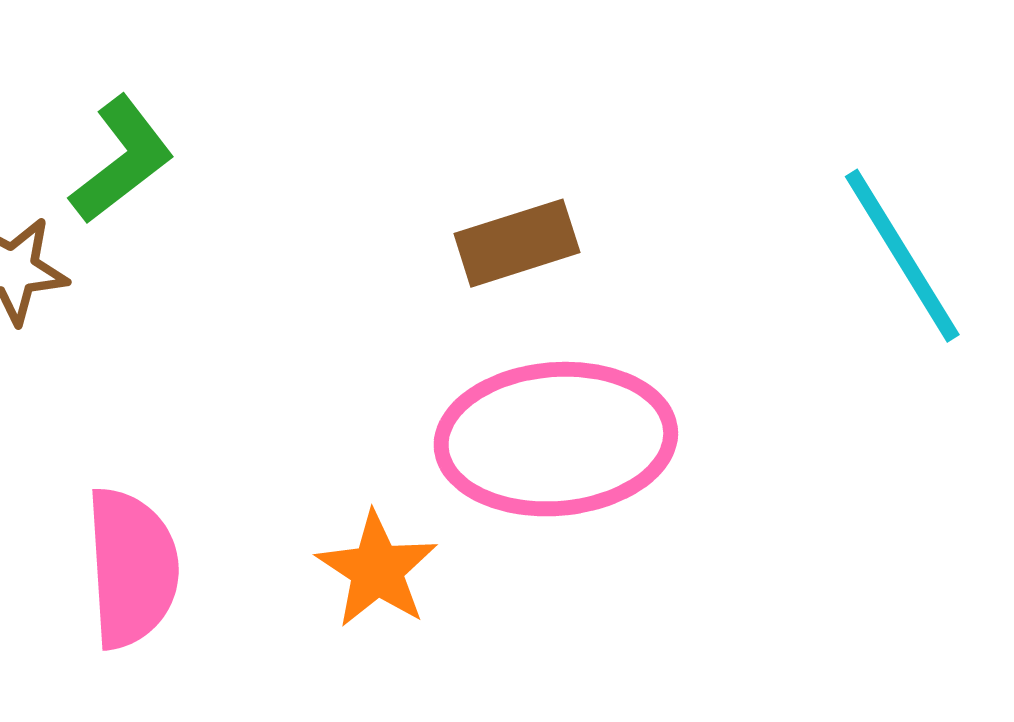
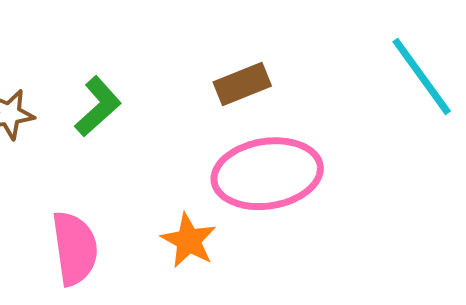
green L-shape: (122, 160) -> (98, 107), moved

